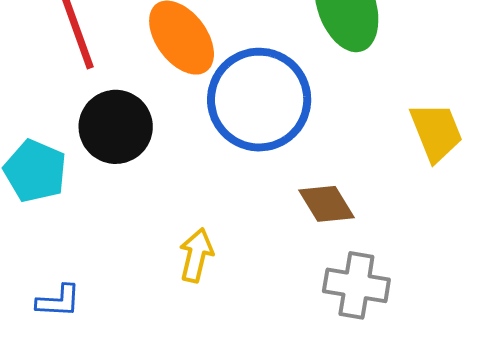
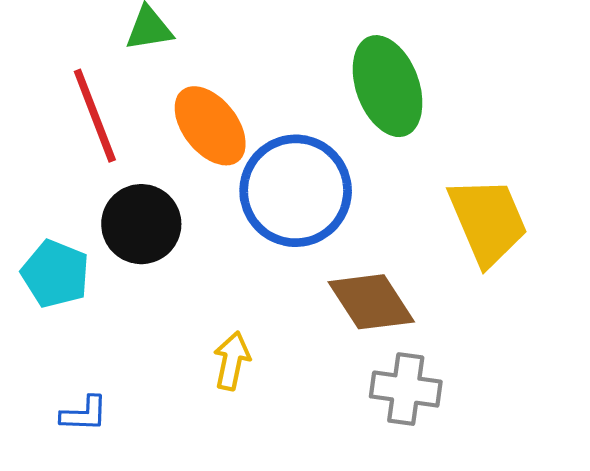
yellow trapezoid: (436, 132) -> (488, 221), size x1.4
brown diamond: (326, 204) -> (371, 302), size x1.4

